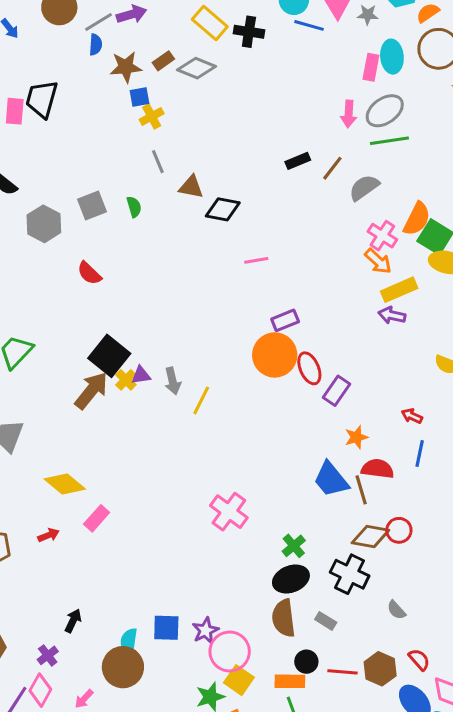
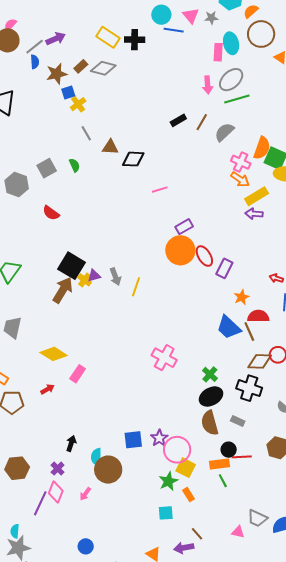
cyan semicircle: (129, 642) -> (96, 457), moved
red line: (343, 672) -> (242, 457), moved

